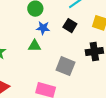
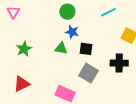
black square: (70, 26) -> (86, 49), moved, turned -32

